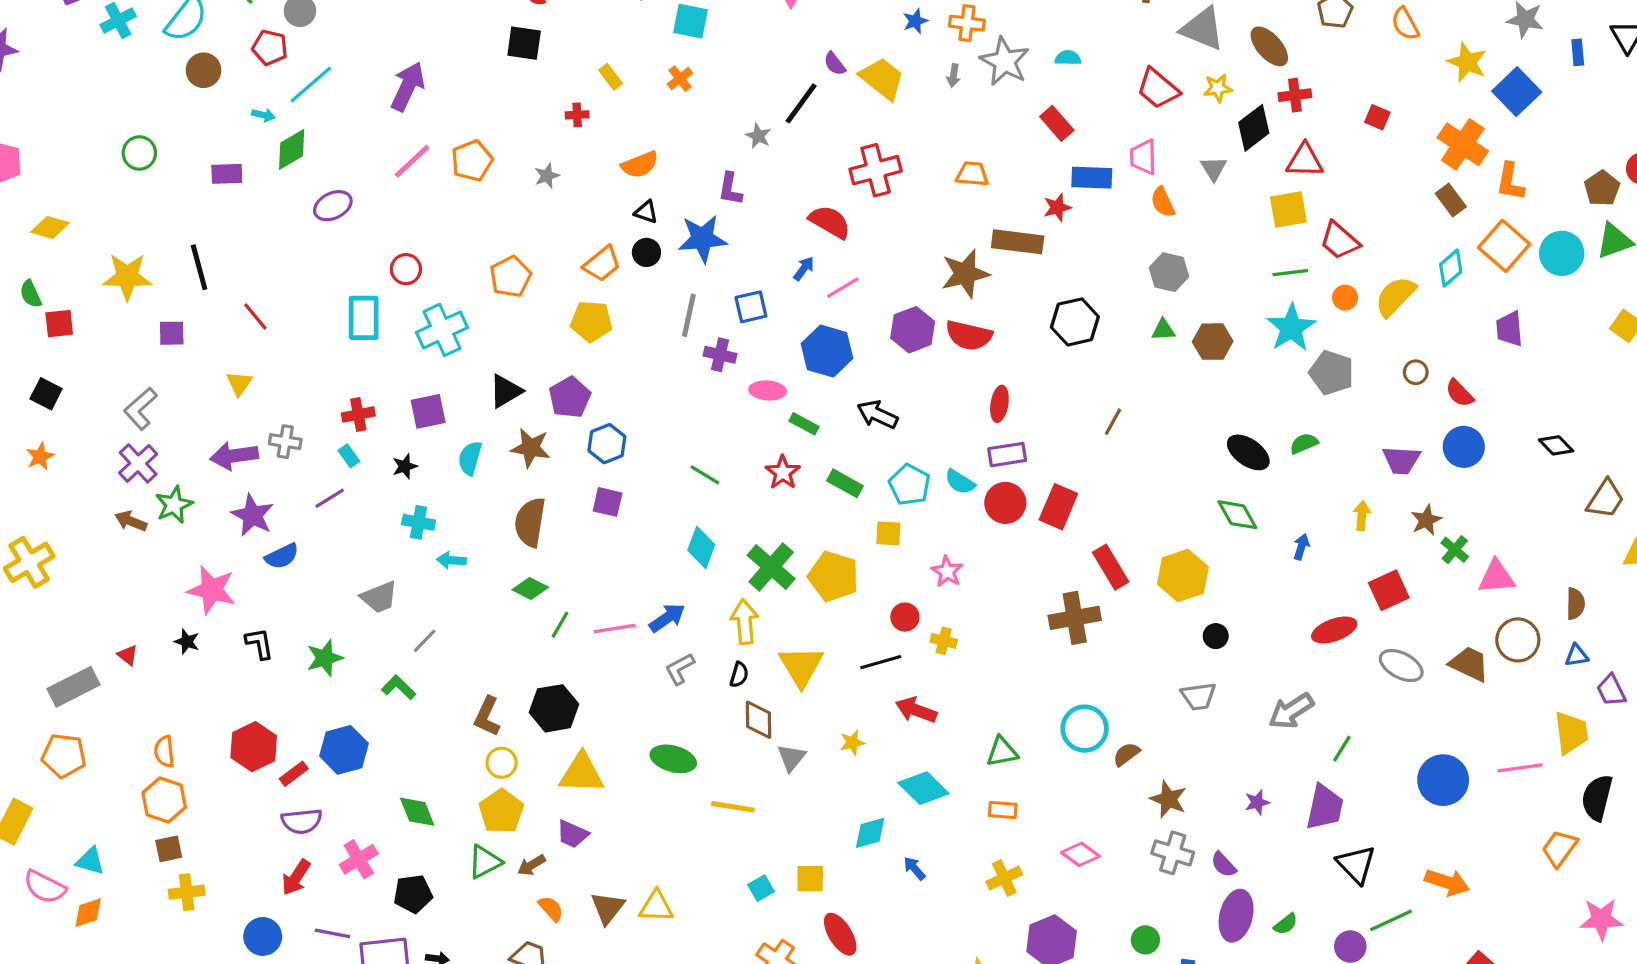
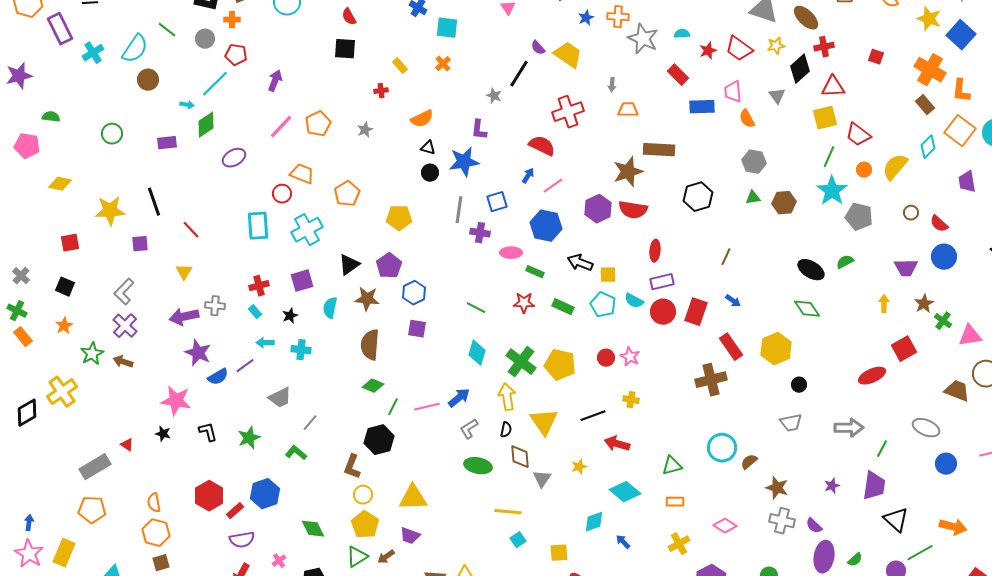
red pentagon: (270, 48) -> (236, 55), moved
gray arrow: (953, 76) -> (612, 85), moved
purple arrow: (408, 87) -> (275, 81), size x0.7
red star: (1057, 207) -> (708, 51), moved
orange trapezoid: (602, 264) -> (302, 174), moved, turned -115
green line: (1290, 273) -> (829, 157), turned -55
green semicircle: (31, 294) -> (51, 117), moved, turned 126
red star: (783, 472) -> (524, 303), turned -30
purple line: (330, 498) -> (245, 366), moved
green star: (174, 505) -> (92, 354), moved
yellow square: (888, 533) -> (608, 275), moved
blue arrow: (1301, 547) -> (733, 301), moved, turned 112
cyan arrow: (451, 560) -> (265, 343), moved
red circle: (905, 617) -> (606, 358), moved
gray ellipse: (1401, 666) -> (926, 428), moved
black hexagon: (554, 708) -> (379, 440), moved
gray arrow: (1291, 711) -> (849, 428), turned -144
green ellipse: (673, 759) -> (478, 466), moved
blue circle: (1443, 780) -> (946, 464), size x0.7
pink cross: (359, 859) -> (279, 561), size x0.6
cyan square: (761, 888) -> (518, 540), moved

